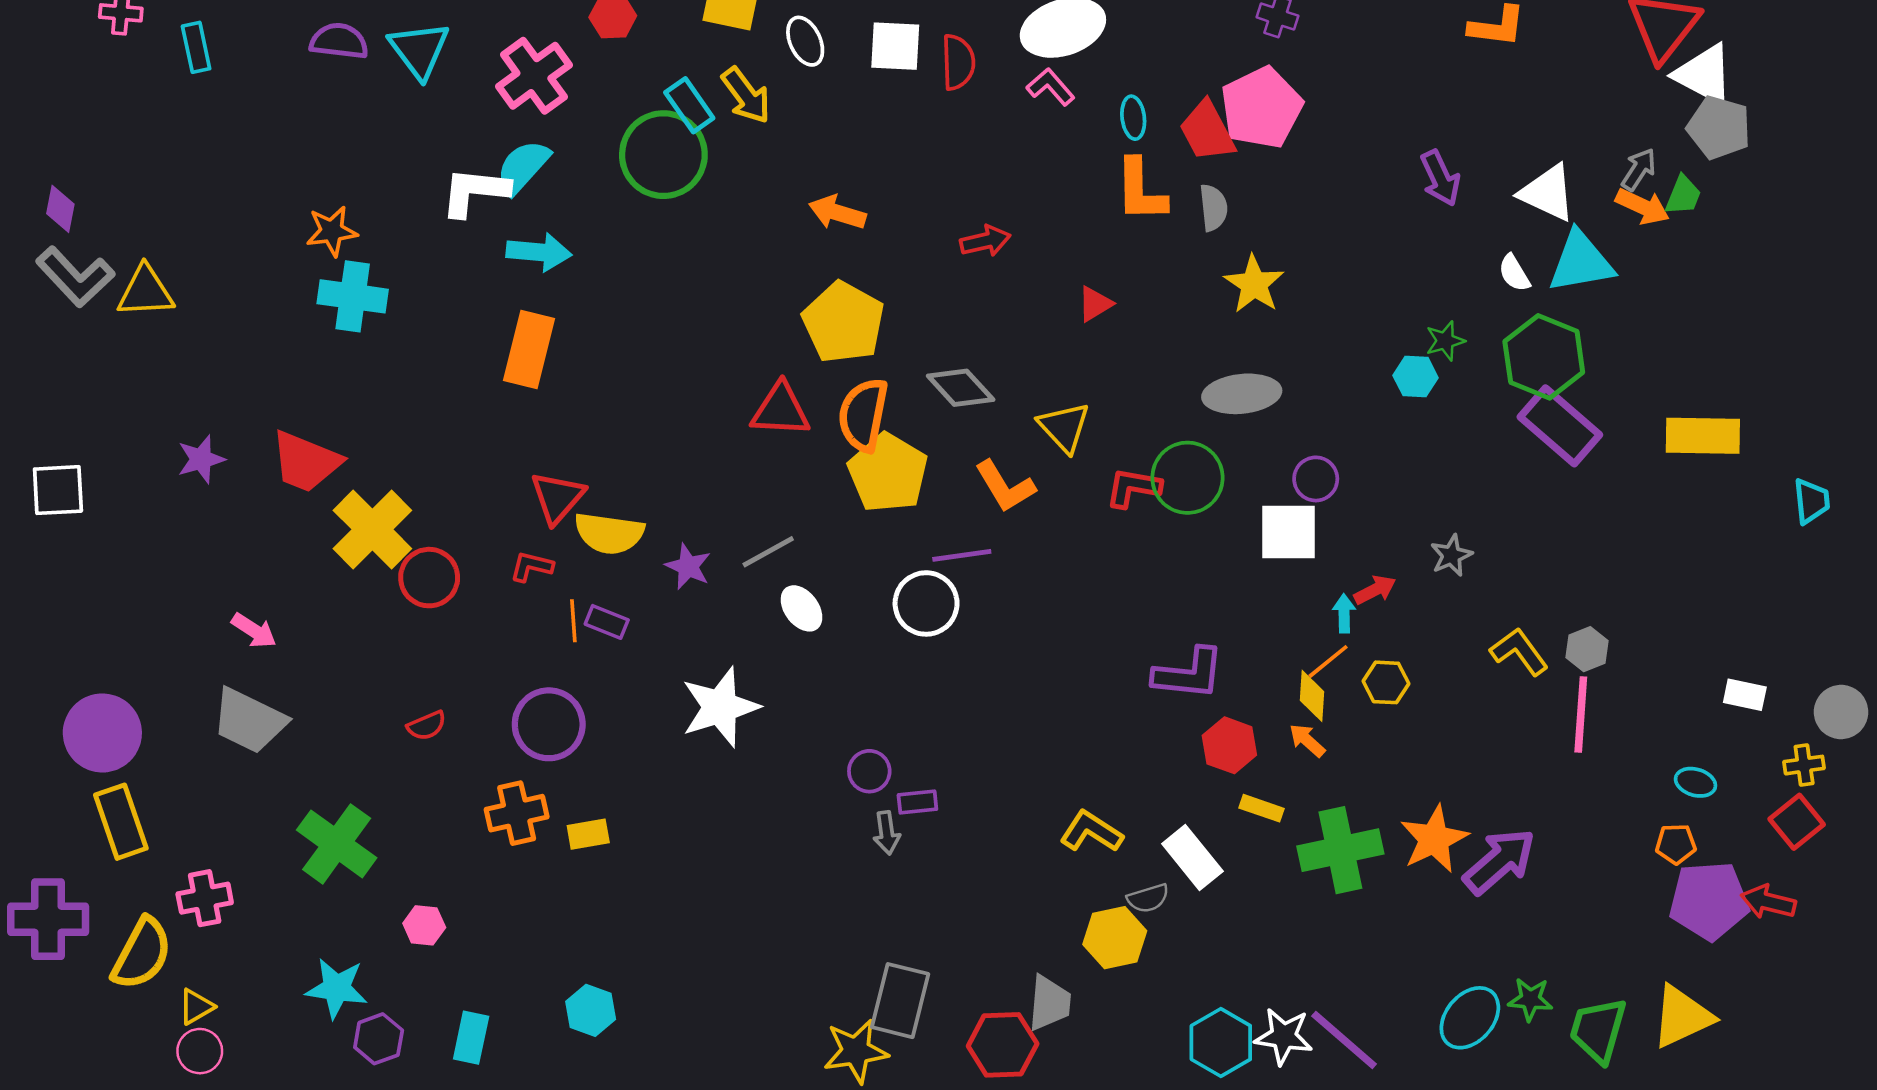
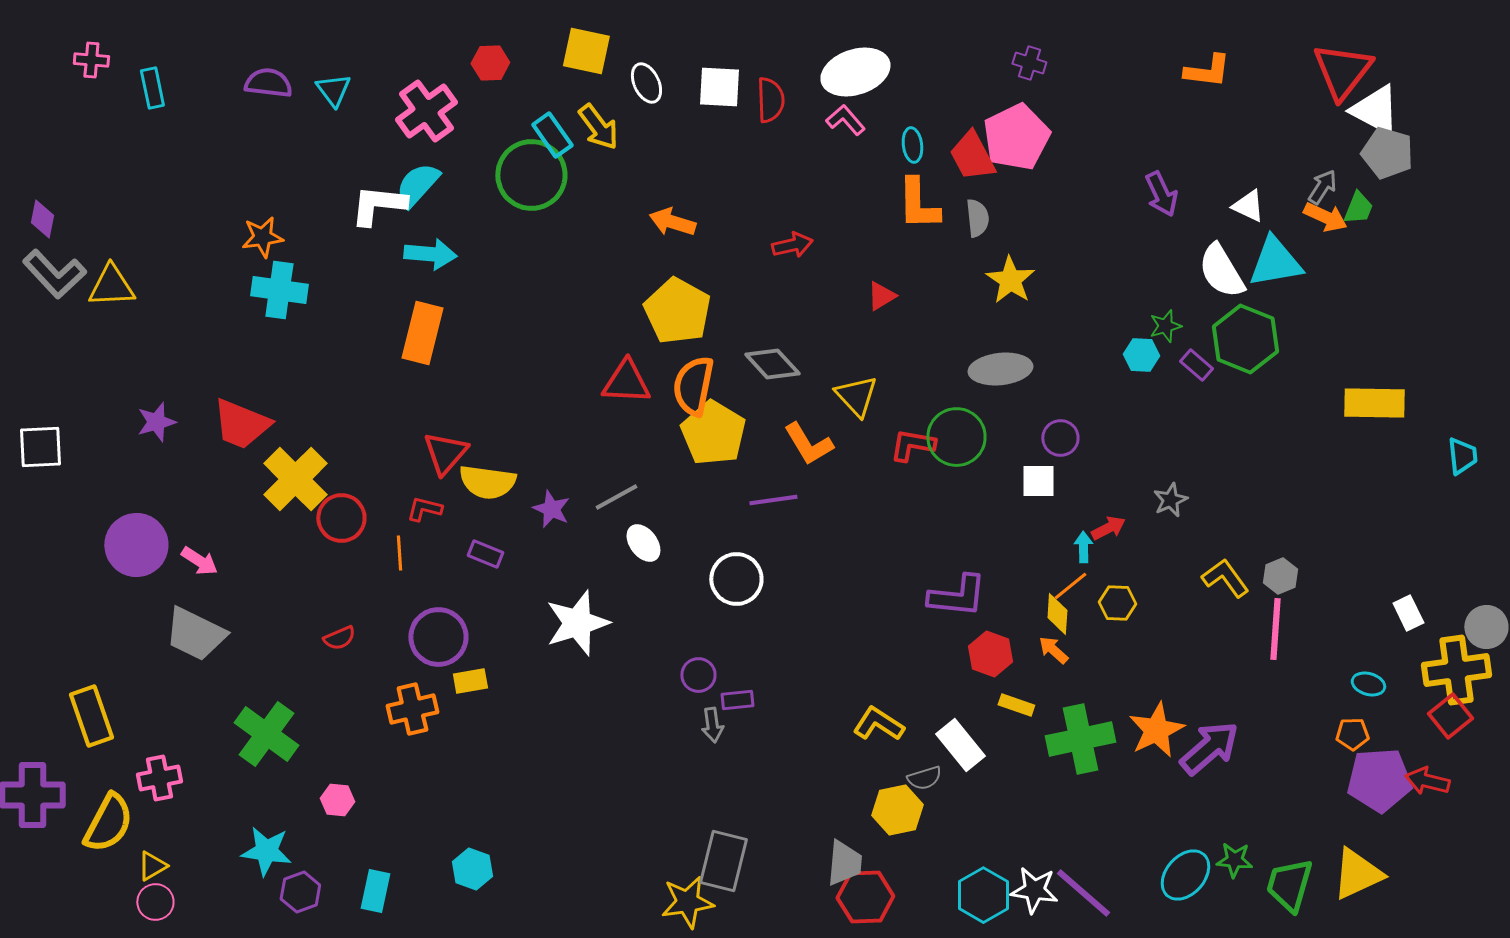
cyan triangle: (419, 50) -> (333, 90), size x0.7
white triangle: (1548, 193) -> (1248, 206), size x0.7
white semicircle: (1514, 273) -> (1221, 271), size x1.8
purple rectangle: (1560, 426) -> (1196, 365), moved, size x0.5
white square: (1289, 532) -> (1038, 481), size x0.7
white circle: (926, 603) -> (736, 579), moved
orange line: (573, 621) -> (399, 553), moved
white rectangle: (1745, 695) -> (1408, 613), turned 52
purple circle: (102, 733) -> (136, 545), moved
yellow cross: (1804, 765) -> (1456, 670), size x2.0
yellow rectangle: (588, 834) -> (470, 681), moved
red hexagon: (1003, 1045) -> (865, 897), moved

